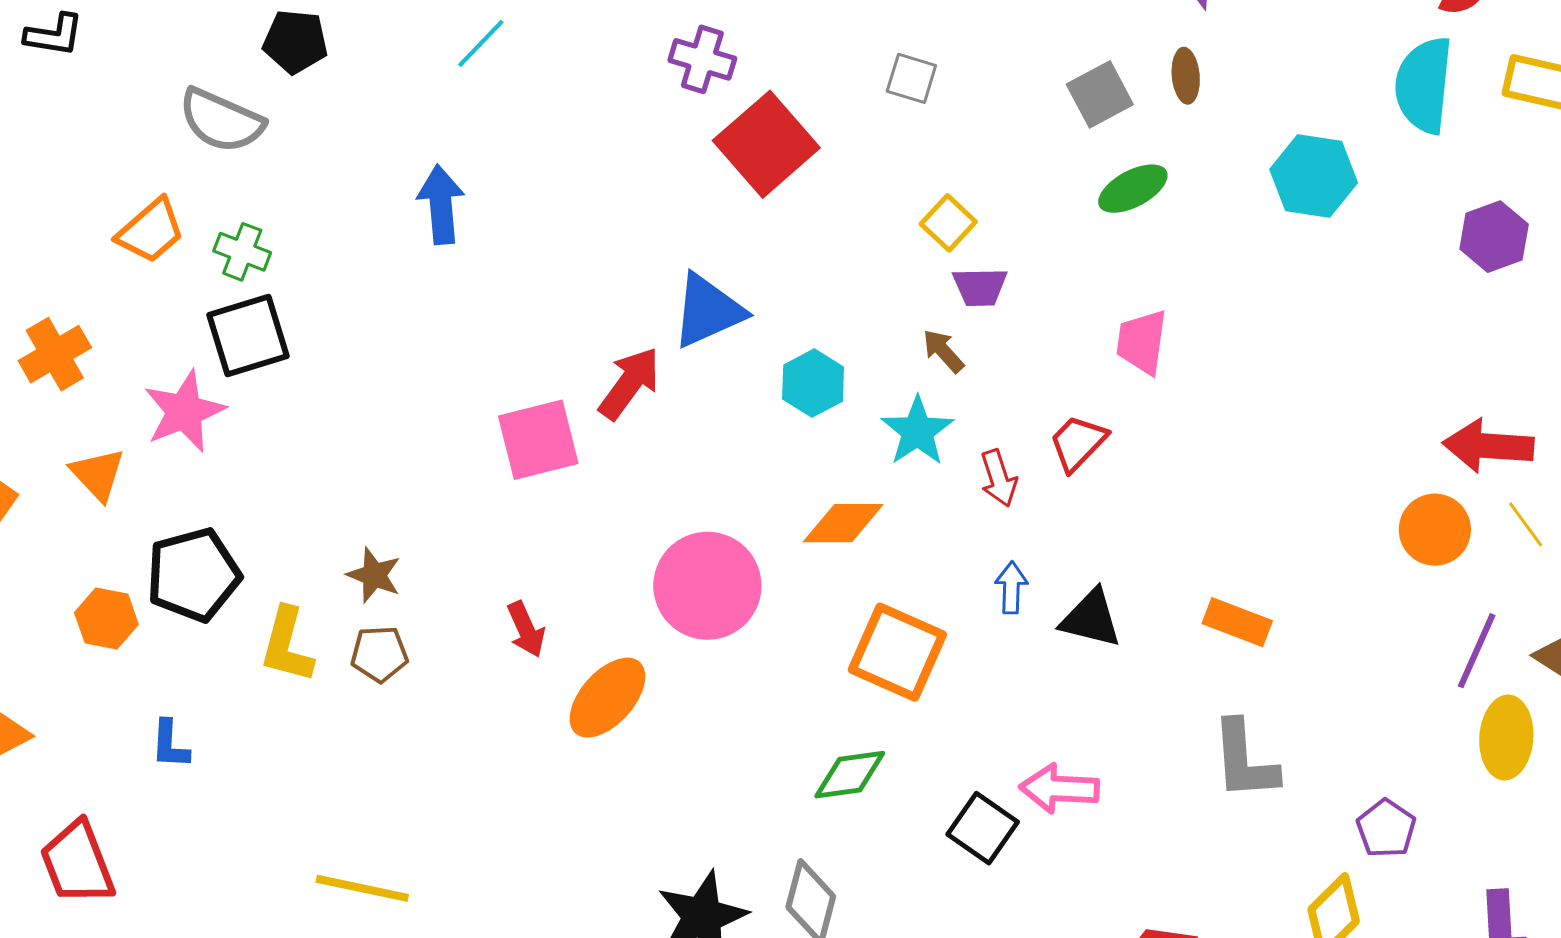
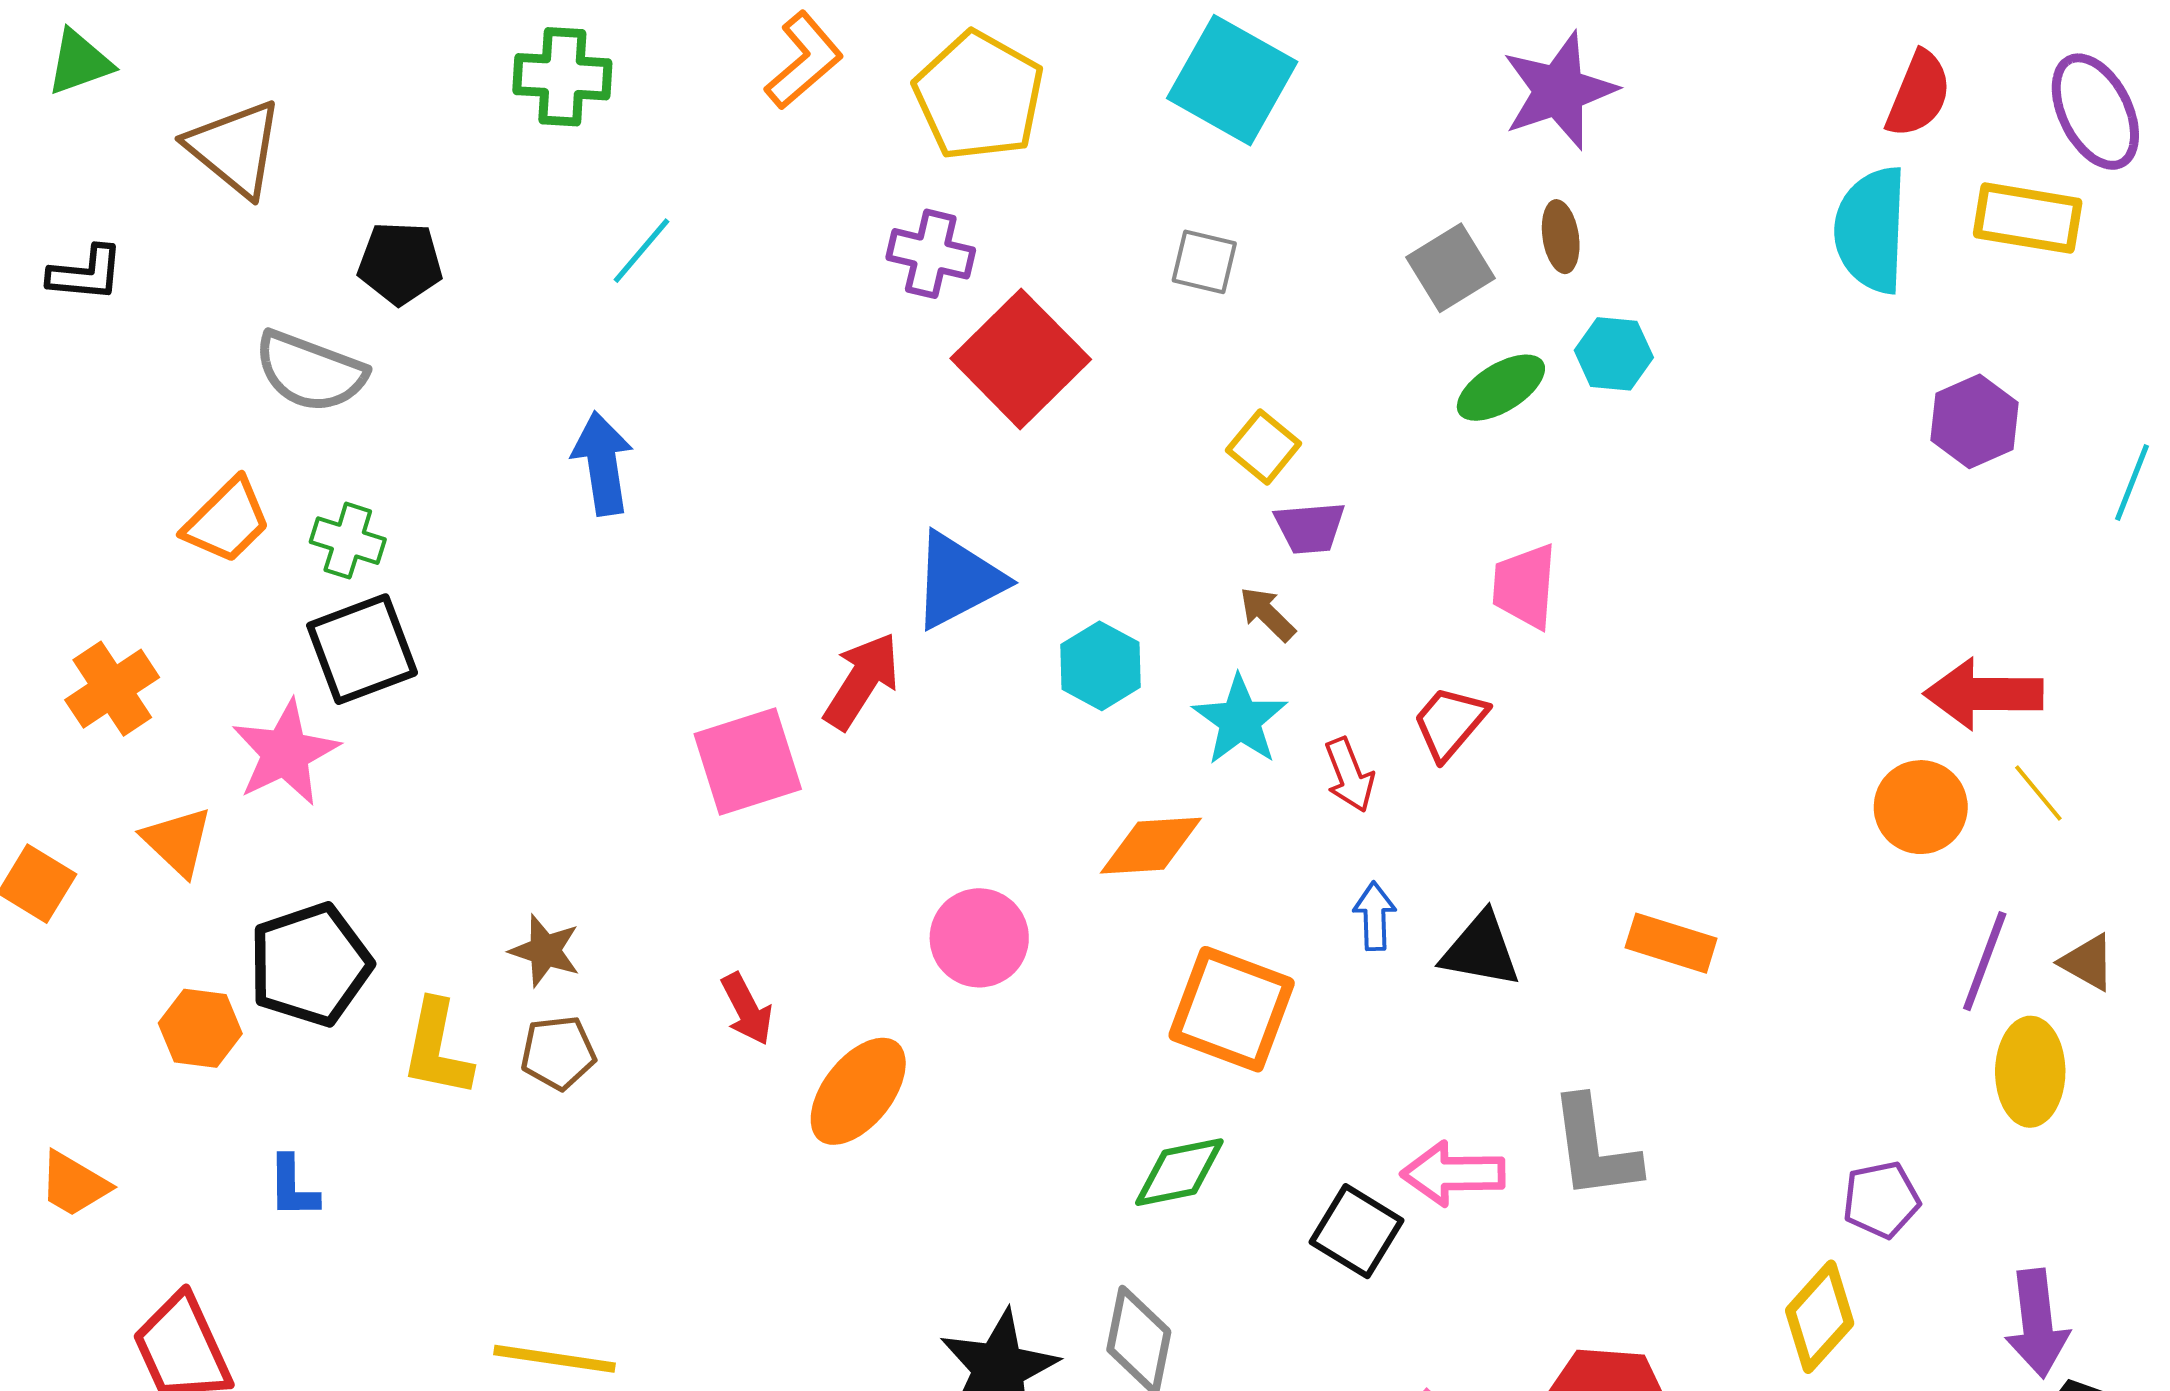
cyan hexagon: (1314, 176) -> (1614, 354), moved, size x0.7
pink circle: (707, 586) -> (979, 938), size x0.7
gray L-shape: (1244, 760) -> (1594, 1148), moved
purple pentagon: (1386, 829) -> (1881, 1200), turned 30

